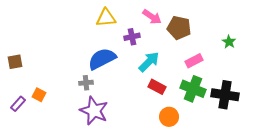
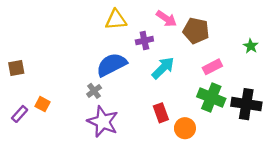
gray cross: (86, 83) -> (94, 91), turned -32
red rectangle: (157, 87) -> (161, 113), moved, turned 42

